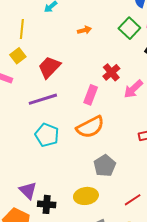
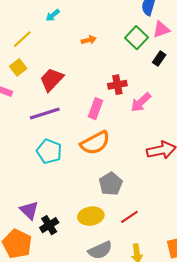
yellow line: (22, 29) -> (22, 39), turned 42
red cross: (111, 72) -> (117, 85), turned 30
red line: (133, 200) -> (129, 217), moved
black cross: (47, 204) -> (49, 225), turned -36

